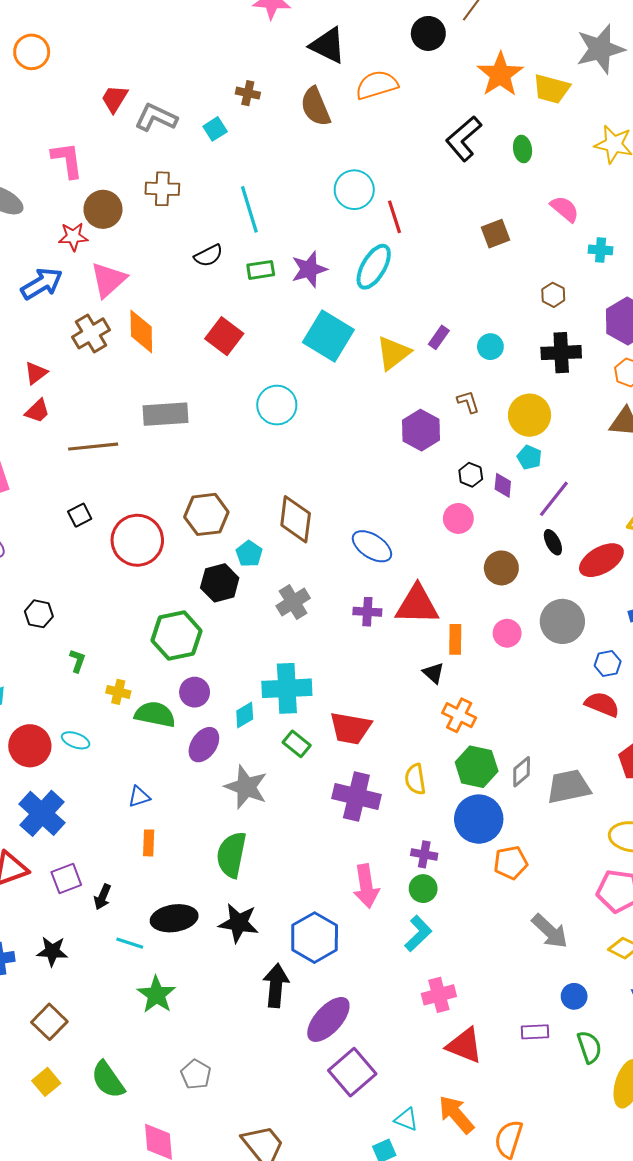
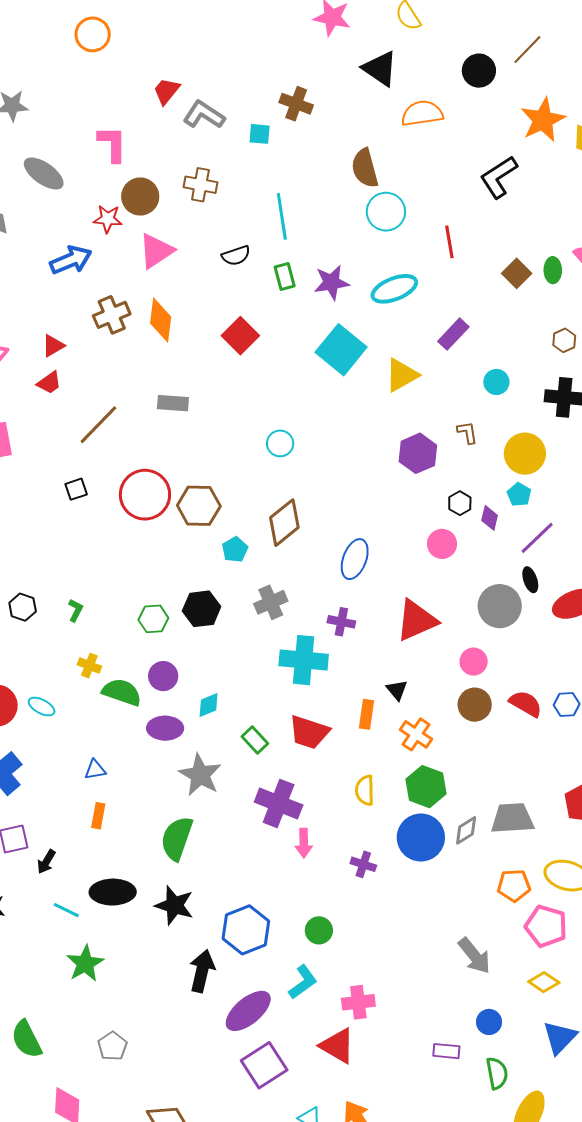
brown cross: (248, 93) -> (296, 104), size x1.4
brown semicircle: (315, 107) -> (365, 168), moved
cyan square: (215, 129) -> (260, 134), turned 30
green ellipse: (523, 149) -> (553, 270), moved
red line: (395, 217) -> (449, 242), moved
brown square: (496, 234) -> (517, 273), turned -32
cyan ellipse: (374, 267) -> (394, 289), turned 30
green rectangle: (261, 270) -> (285, 277), turned 76
pink triangle: (108, 280) -> (156, 251), moved
purple rectangle: (439, 337) -> (453, 334), moved, size x1.4
cyan circle: (277, 405) -> (280, 443), moved, size x0.7
gray rectangle: (166, 414) -> (173, 403), size x0.7
brown line: (93, 447) -> (98, 425), turned -48
brown diamond: (296, 519) -> (284, 523), turned 36
red circle: (137, 540) -> (145, 495), moved
blue ellipse: (372, 546) -> (355, 559), turned 69
brown circle: (501, 568) -> (475, 705), moved
black hexagon: (220, 583) -> (202, 609), moved
red triangle: (417, 605) -> (416, 620), moved, turned -33
black hexagon: (39, 614) -> (23, 607), moved
gray circle: (562, 621) -> (500, 606), moved
green hexagon: (176, 636) -> (153, 619), size x0.6
orange rectangle: (455, 639) -> (366, 714), moved
green L-shape: (77, 661) -> (76, 610), moved
cyan cross: (287, 688) -> (304, 660), moved
red semicircle: (602, 704) -> (526, 704), moved
purple ellipse: (204, 745) -> (165, 728), turned 48
gray diamond: (522, 772) -> (466, 830), moved
purple cross: (356, 797) -> (279, 804), moved
orange pentagon: (511, 863) -> (514, 885), moved
pink arrow: (366, 886) -> (304, 843), moved, size x0.7
green circle: (423, 889) -> (319, 930), moved
cyan L-shape: (418, 933) -> (303, 982), moved
red triangle: (464, 1045) -> (337, 1046), moved

